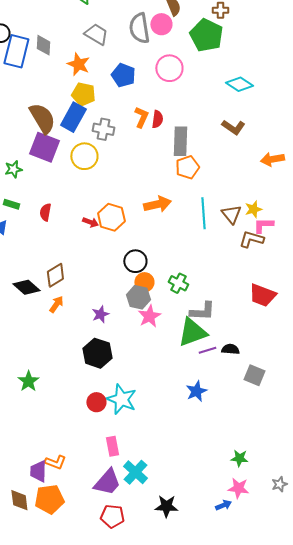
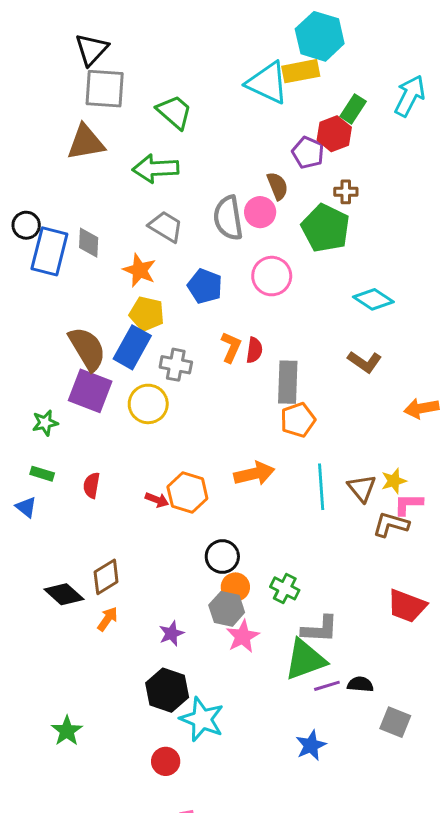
cyan star: (121, 399) -> (202, 719), moved

